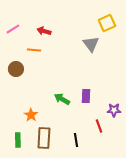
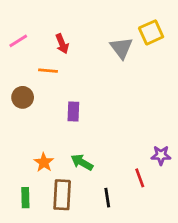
red arrow: (44, 31) -> (62, 44), turned -128
gray triangle: (91, 44) -> (121, 48), moved
purple rectangle: (86, 96) -> (73, 112), moved
green arrow: (62, 99) -> (82, 162), moved

